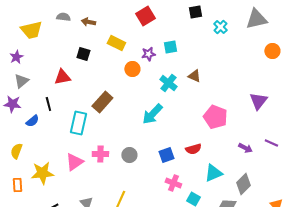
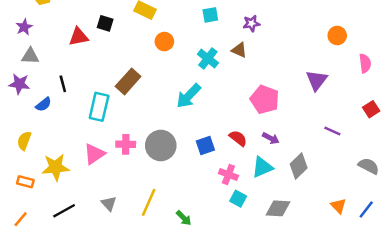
orange circle: (272, 51) -> (337, 35), moved
purple star: (148, 54) -> (251, 23), moved
red triangle: (62, 77) -> (79, 37), moved
gray triangle: (21, 81) -> (30, 56), turned 42
purple arrow: (245, 148) -> (271, 138), moved
red semicircle: (193, 149) -> (238, 138), turned -126
gray circle: (129, 155) -> (161, 145), size x1.6
pink cross: (173, 183) -> (228, 174), moved
gray diamond: (243, 184) -> (299, 166), moved
orange rectangle: (17, 185) -> (25, 182), turned -72

